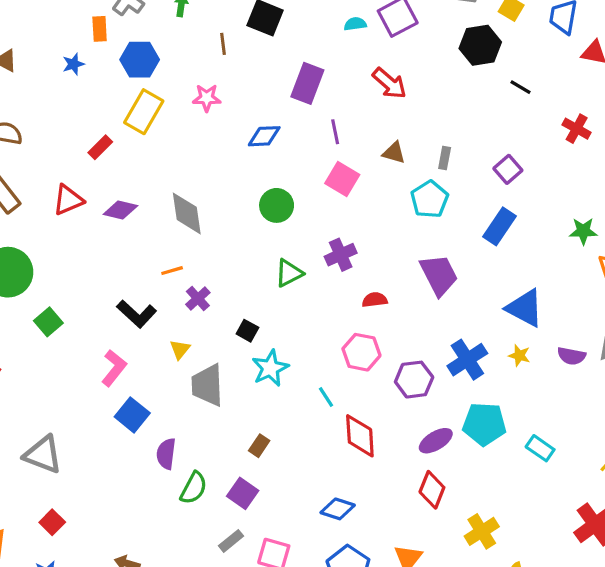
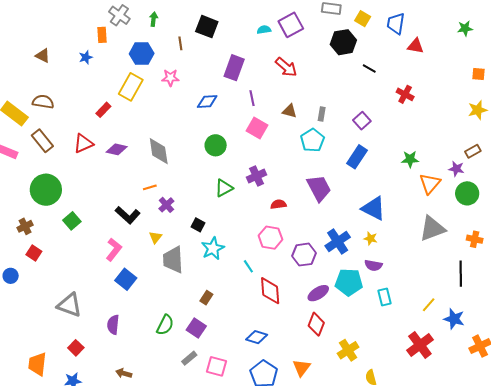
blue hexagon: (140, 60) -> (142, 54), moved
purple semicircle: (571, 356) -> (373, 265), moved
cyan rectangle: (540, 448) -> (384, 297), turned 42
purple semicircle: (166, 454) -> (113, 325), moved

